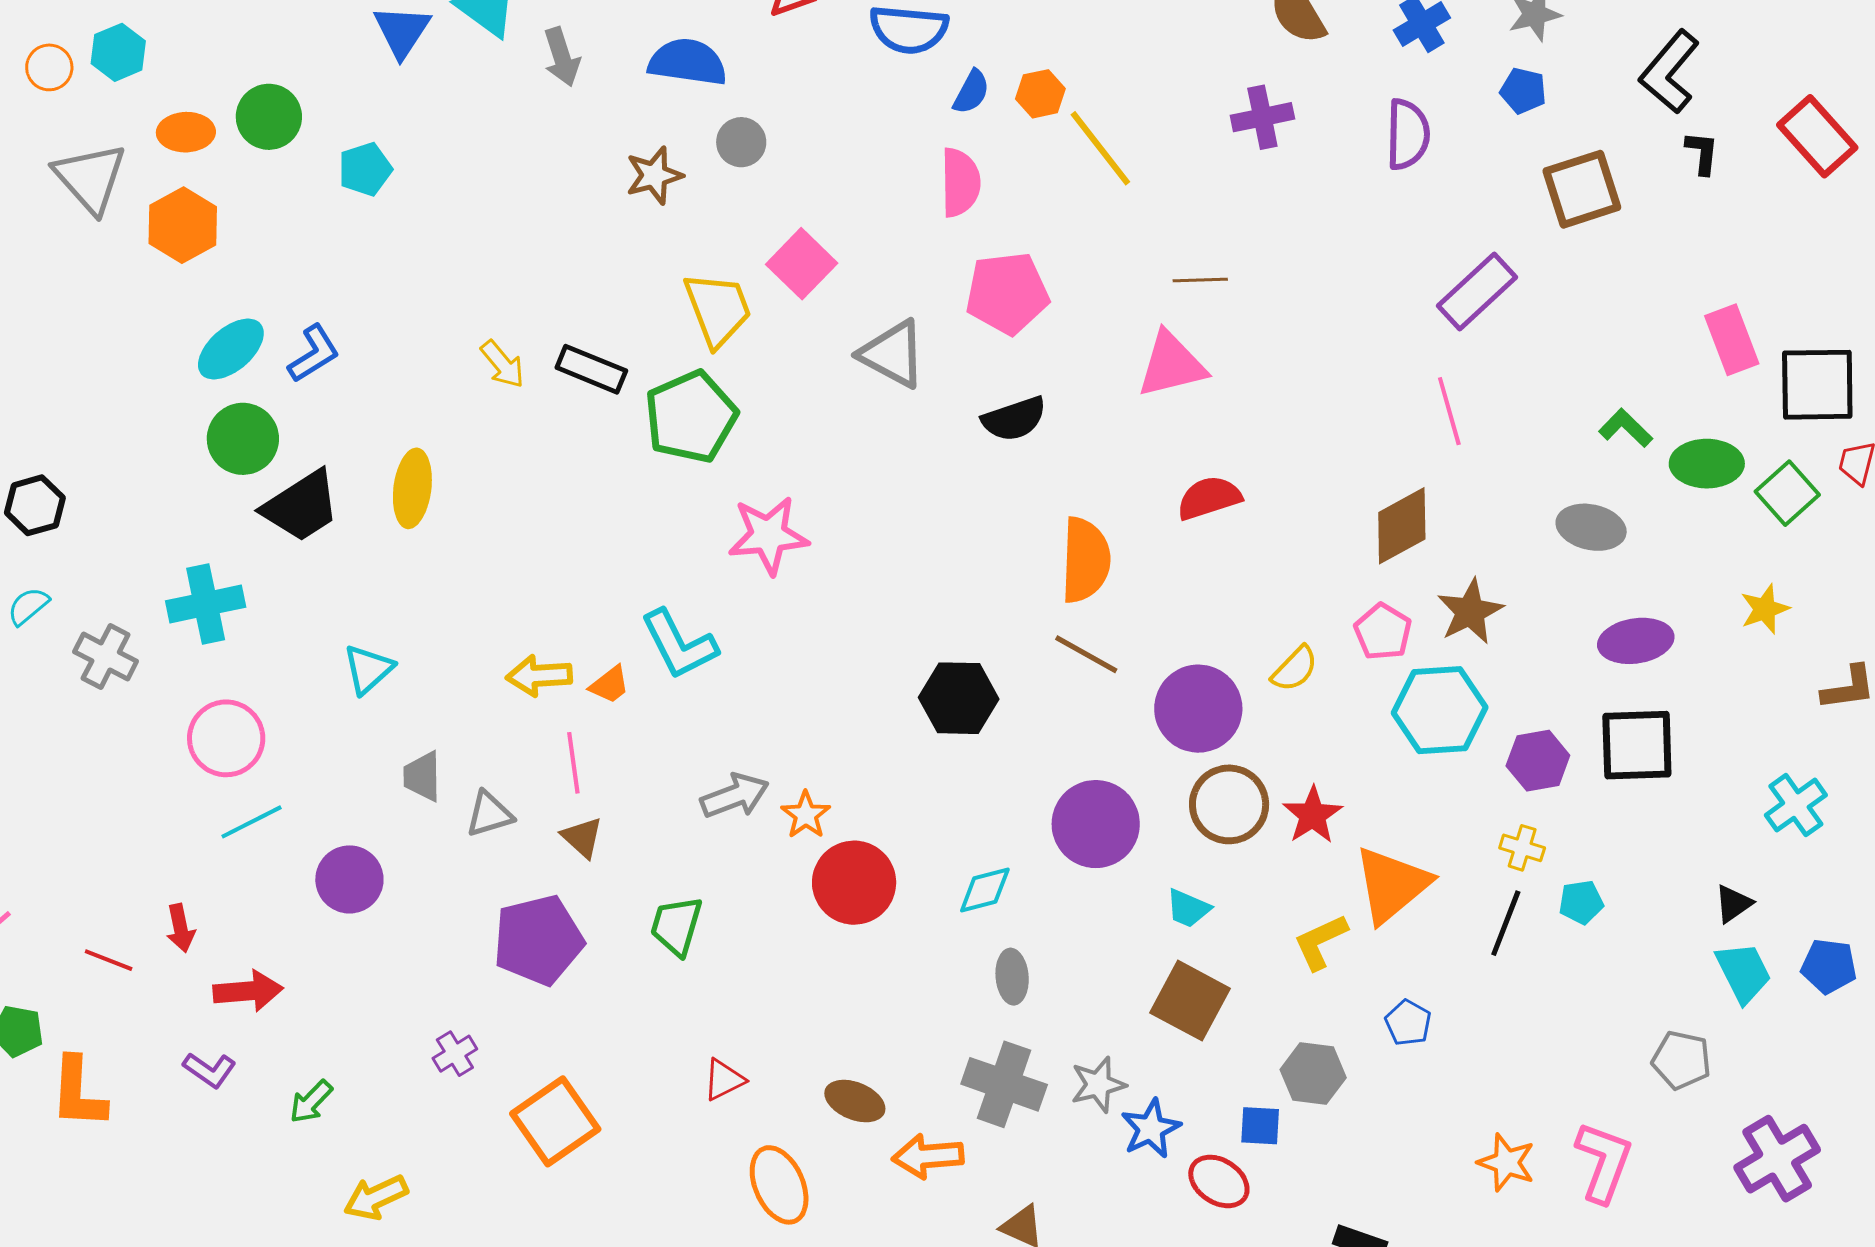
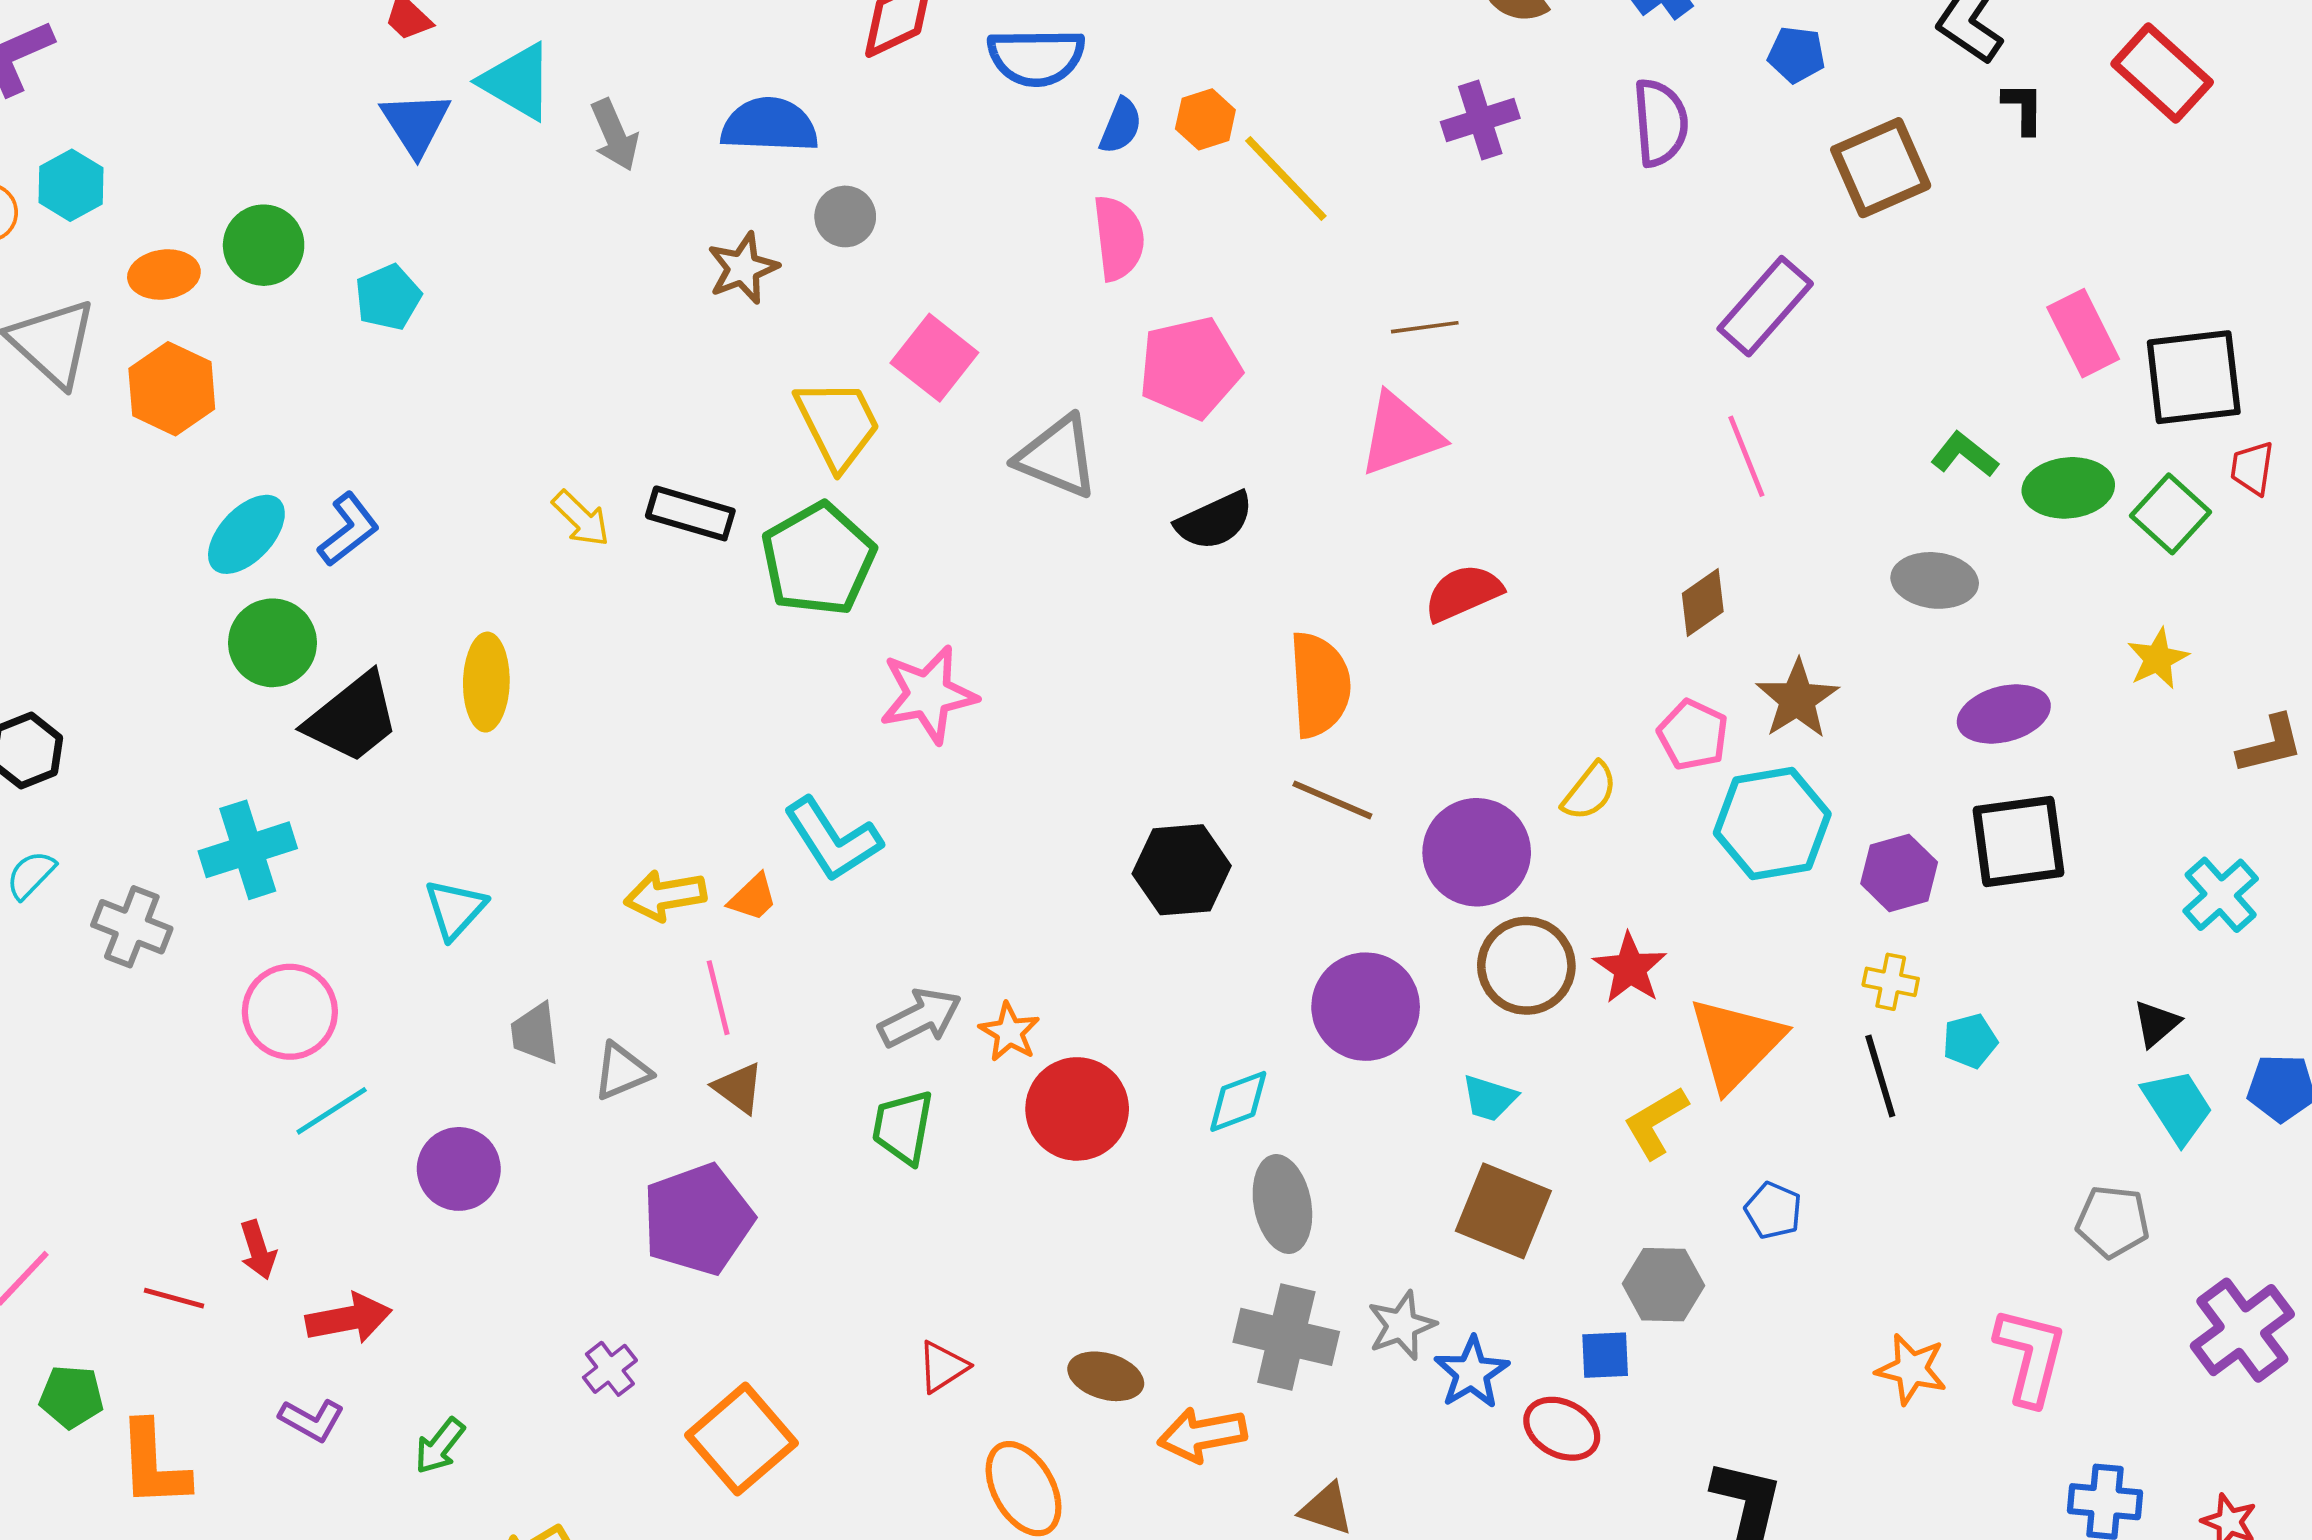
brown diamond: (1402, 526) -> (1703, 602), size x0.7
black line: (1506, 923) -> (1880, 1076), turned -32
green trapezoid: (676, 926) -> (903, 1127), moved
gray ellipse: (1012, 977) -> (1282, 1204), size x1.4

